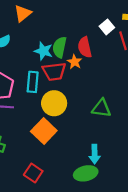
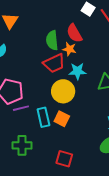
cyan star: (44, 51) -> (77, 71), moved
cyan rectangle: (33, 82) -> (43, 117), moved
orange square: (44, 131) -> (62, 119), size x0.7

